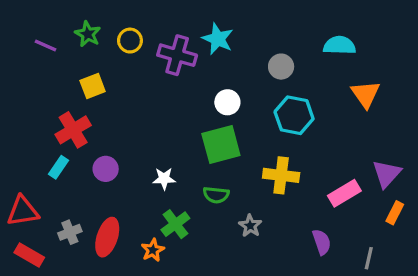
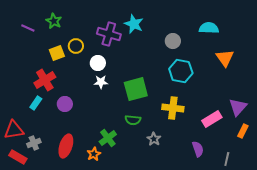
yellow circle: (130, 41) -> (76, 46), moved
white circle: (227, 102) -> (98, 63), moved
white star: (164, 179) -> (101, 82), moved
gray cross: (70, 232) -> (34, 143), moved

